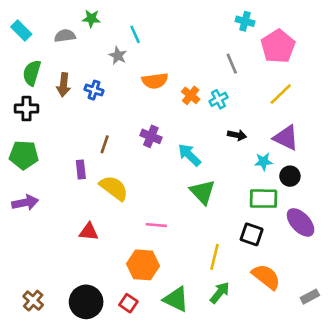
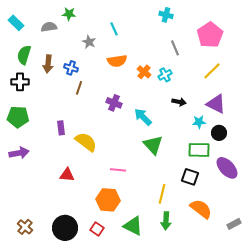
cyan cross: (245, 21) -> (166, 15), moved
cyan line: (135, 34) -> (114, 29), moved
brown line: (105, 144) -> (79, 88), moved
green arrow: (220, 293) -> (166, 221), turned 144

